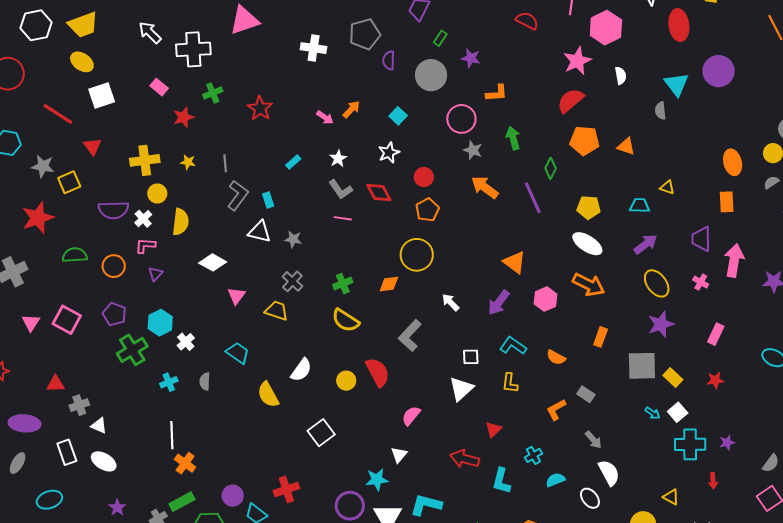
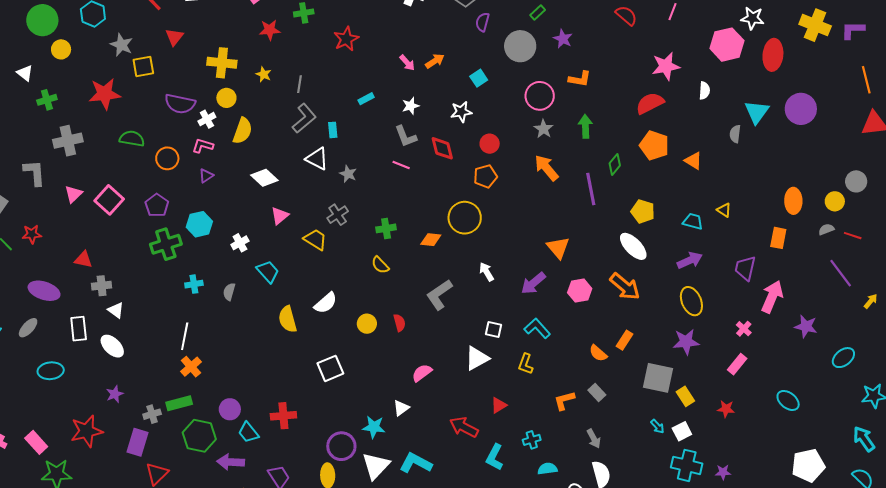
pink hexagon: (606, 28) -> (727, 45), moved
pink cross: (701, 282) -> (744, 329), moved
yellow semicircle: (346, 320) -> (380, 265), size x0.7
white cross: (186, 342) -> (240, 243), moved
orange semicircle: (556, 357) -> (598, 353), moved
red semicircle: (378, 372) -> (399, 323), size x0.6

